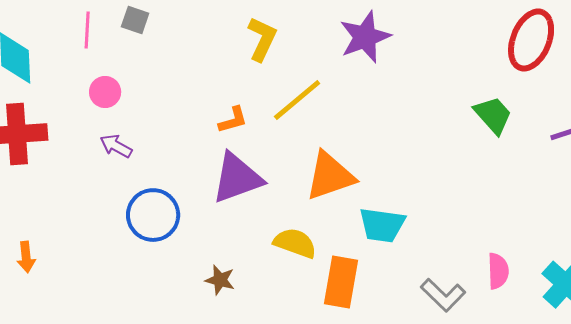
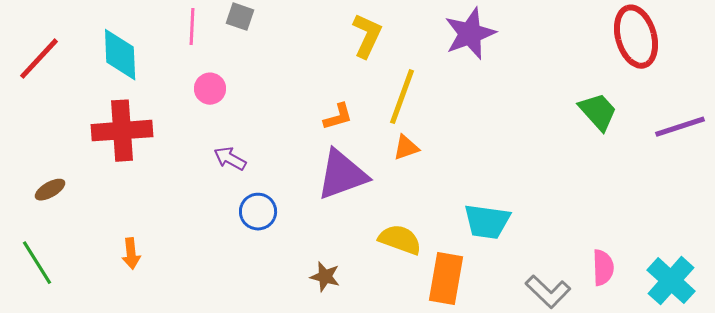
red ellipse: (531, 40) -> (636, 37), turned -38
yellow line: (297, 100) -> (402, 97), turned -30
purple arrow: (116, 146) -> (230, 159), moved
orange triangle: (330, 176) -> (406, 148), moved, size x0.5
blue circle: (153, 215) -> (258, 212), size x0.7

